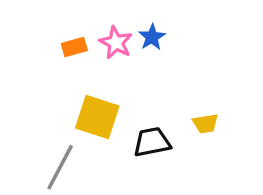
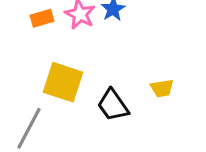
black trapezoid: (152, 142) -> (113, 105), turned -114

